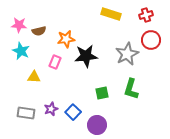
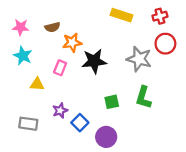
brown semicircle: (39, 31) -> (52, 27), moved
gray star: (127, 54) -> (139, 59), turned -30
purple star: (51, 109) -> (60, 111), moved

